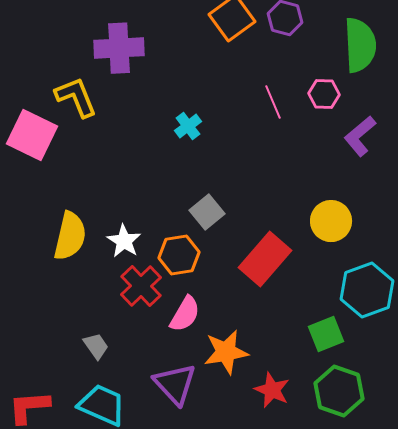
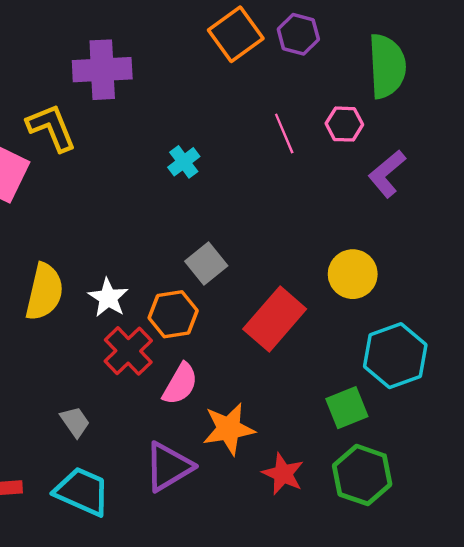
purple triangle: (175, 384) -> (168, 467), turned 42

